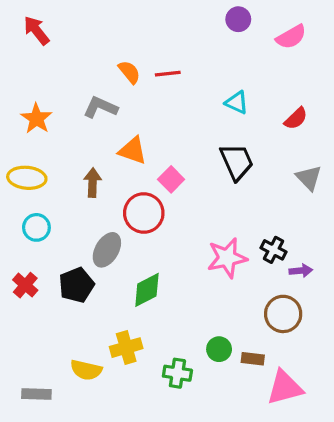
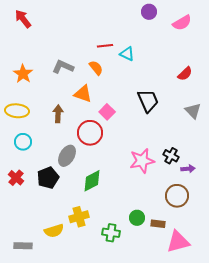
orange semicircle: (129, 72) -> (96, 68), moved
cyan triangle: (237, 103) -> (127, 54), moved
yellow semicircle: (86, 370) -> (54, 231), turned -30

